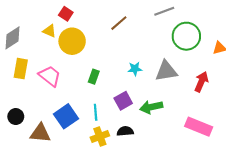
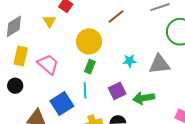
yellow triangle: (49, 31) -> (49, 21), turned 32
yellow circle: (72, 41) -> (89, 41), moved
cyan line: (96, 112) -> (85, 90), moved
black circle: (16, 117) -> (15, 86), moved

